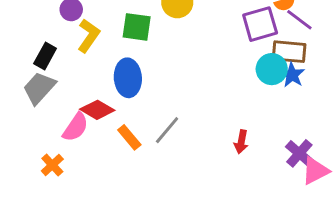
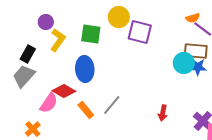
purple square: (260, 24) -> (140, 32), moved, turned 30
blue star: (292, 75) -> (198, 67), turned -30

